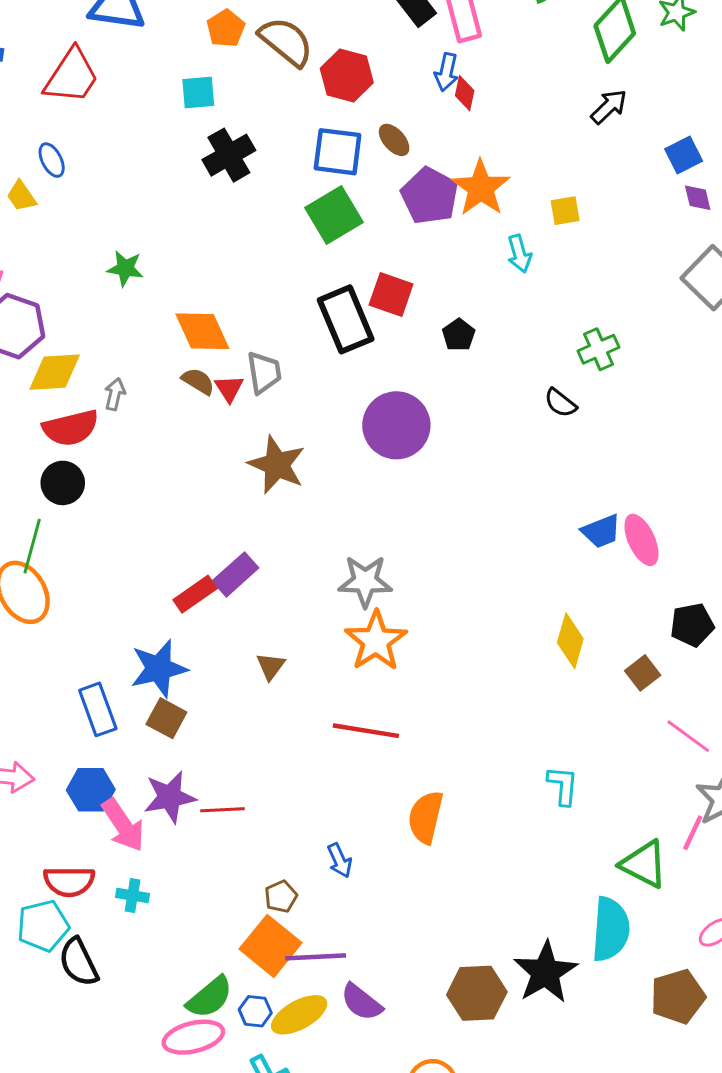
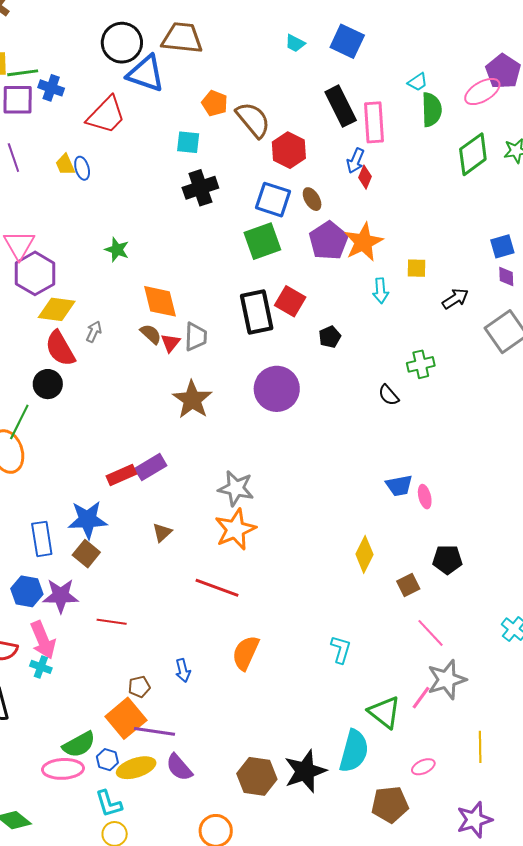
orange pentagon: (226, 28) -> (215, 103), turned -30
black arrow: (609, 107) -> (455, 299), moved
yellow trapezoid: (21, 196) -> (65, 165), moved
red semicircle: (71, 428) -> (60, 348), turned 63
pink ellipse: (641, 540) -> (425, 497), size x0.7
purple star: (170, 797) -> (61, 596), moved
pink arrow: (123, 825) -> (43, 640), moved

